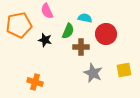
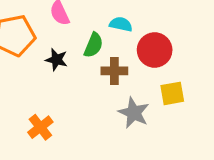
yellow square: (124, 70) -> (172, 93), moved
orange cross: (35, 82) -> (40, 127), turned 35

